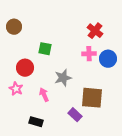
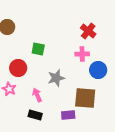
blue circle: (108, 59) -> (98, 70), moved
purple rectangle: (75, 115) -> (68, 115), turned -48
black rectangle: (36, 122) -> (35, 115), moved

